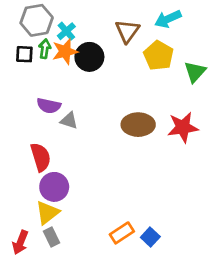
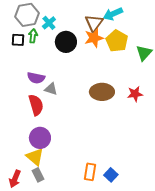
cyan arrow: (168, 19) -> (113, 14), moved
orange star: (65, 51) -> (94, 38), moved
red star: (183, 127) -> (135, 94), size x0.7
red semicircle: (41, 157) -> (36, 105), moved
yellow triangle: (47, 213) -> (35, 157), turned -42
orange rectangle: (122, 233) -> (90, 172), turned -48

